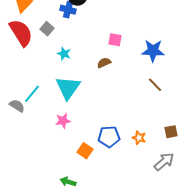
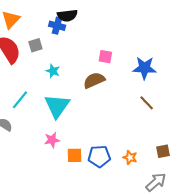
gray square: (47, 29) -> (35, 45), turned 32
brown semicircle: (104, 63) -> (94, 80), size x1.5
cyan line: (32, 94) -> (20, 100), moved
orange square: (85, 151) -> (75, 155), moved, turned -35

